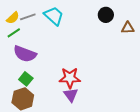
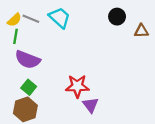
gray line: (28, 17) -> (31, 19), turned 42
green line: (14, 33) -> (15, 36), turned -48
purple triangle: (71, 95) -> (91, 105), moved

